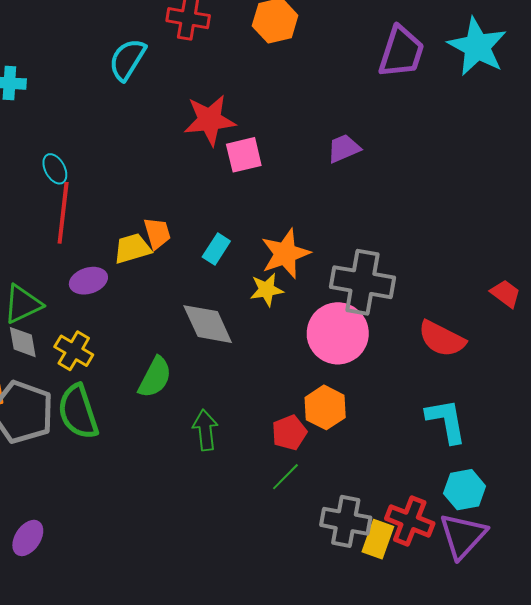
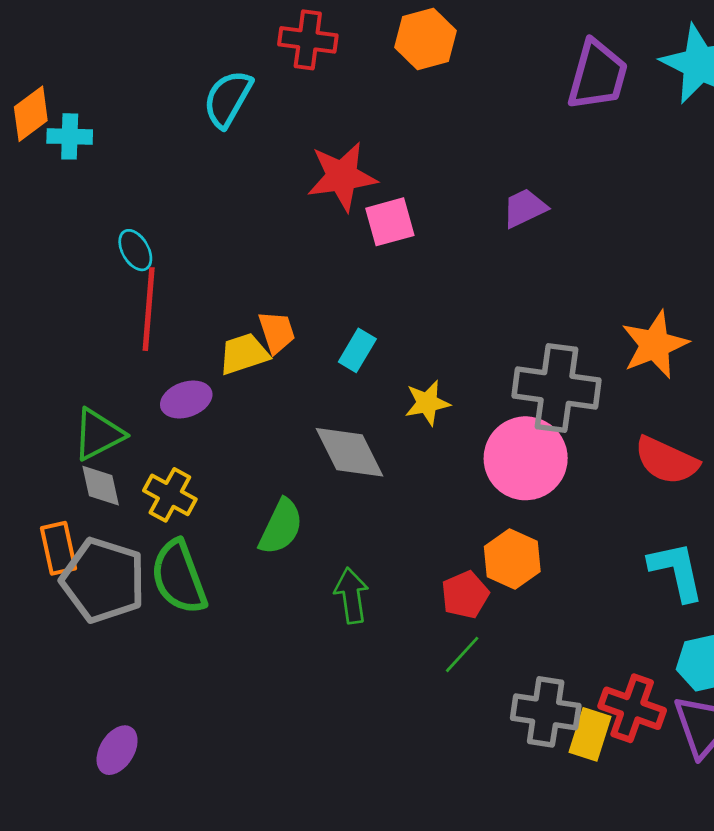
orange star: (285, 254) -> (655, 345), moved

